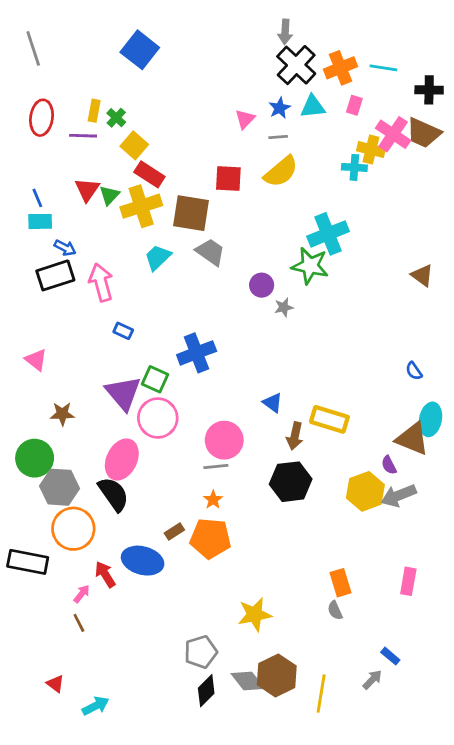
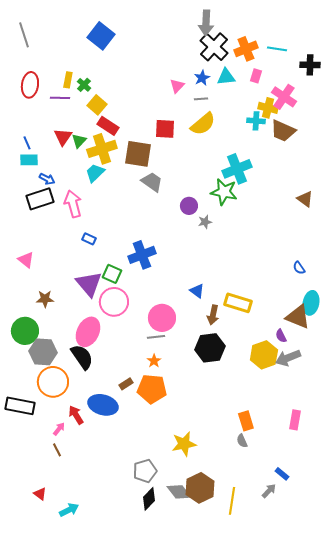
gray arrow: (285, 32) -> (206, 23), size x1.4
brown trapezoid: (424, 133) -> (283, 131), moved
cyan trapezoid: (158, 257) -> (95, 173), moved

